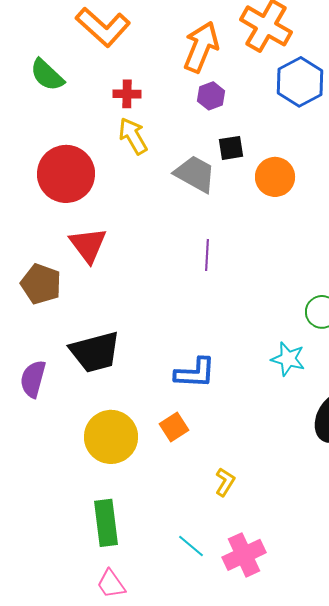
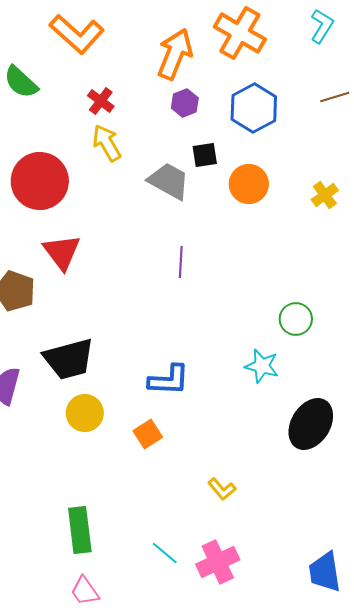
blue hexagon: (300, 82) -> (254, 108), moved
red cross: (127, 94) -> (101, 101), turned 36
yellow circle: (111, 437) -> (85, 413), moved, size x0.7
yellow L-shape: (225, 482) -> (222, 489), moved, turned 108

